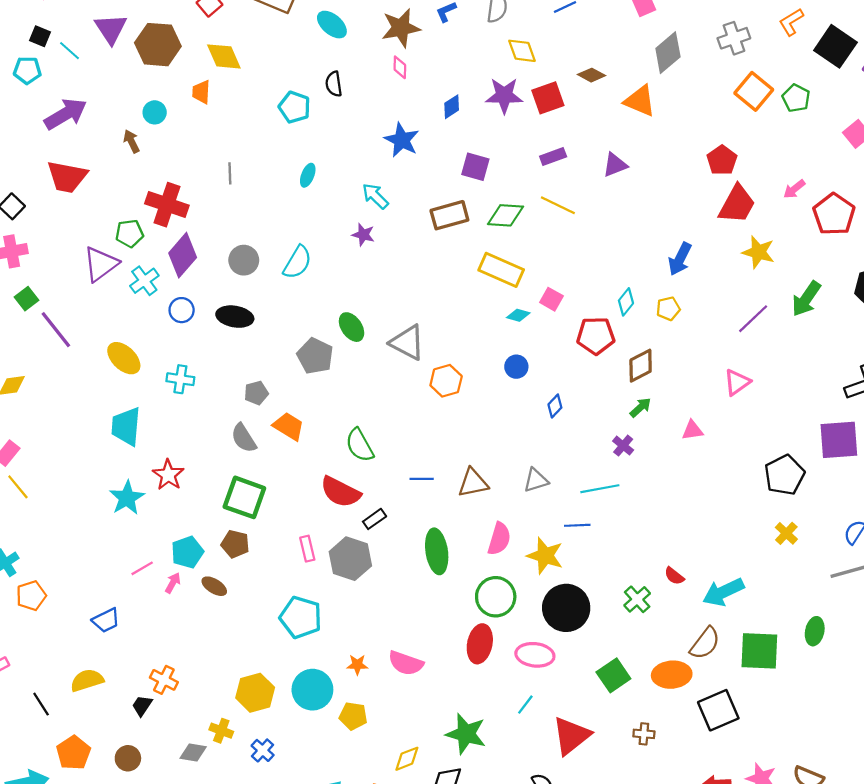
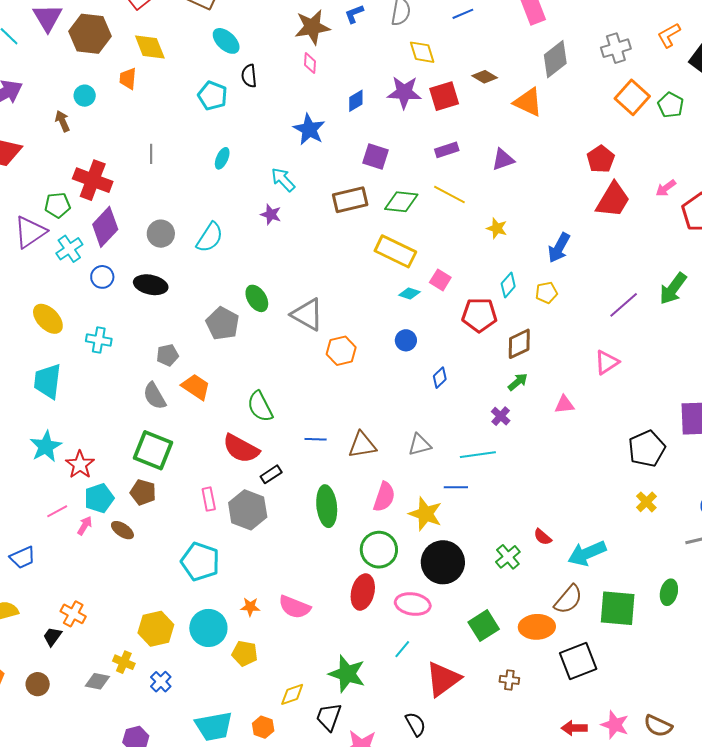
cyan ellipse: (332, 25) -> (226, 41), moved
yellow star: (758, 252) -> (497, 228), moved, size x0.7
red star: (168, 475) -> (80, 465), moved

